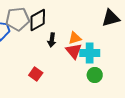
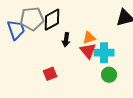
red square: (36, 74) -> (50, 74), turned 32

